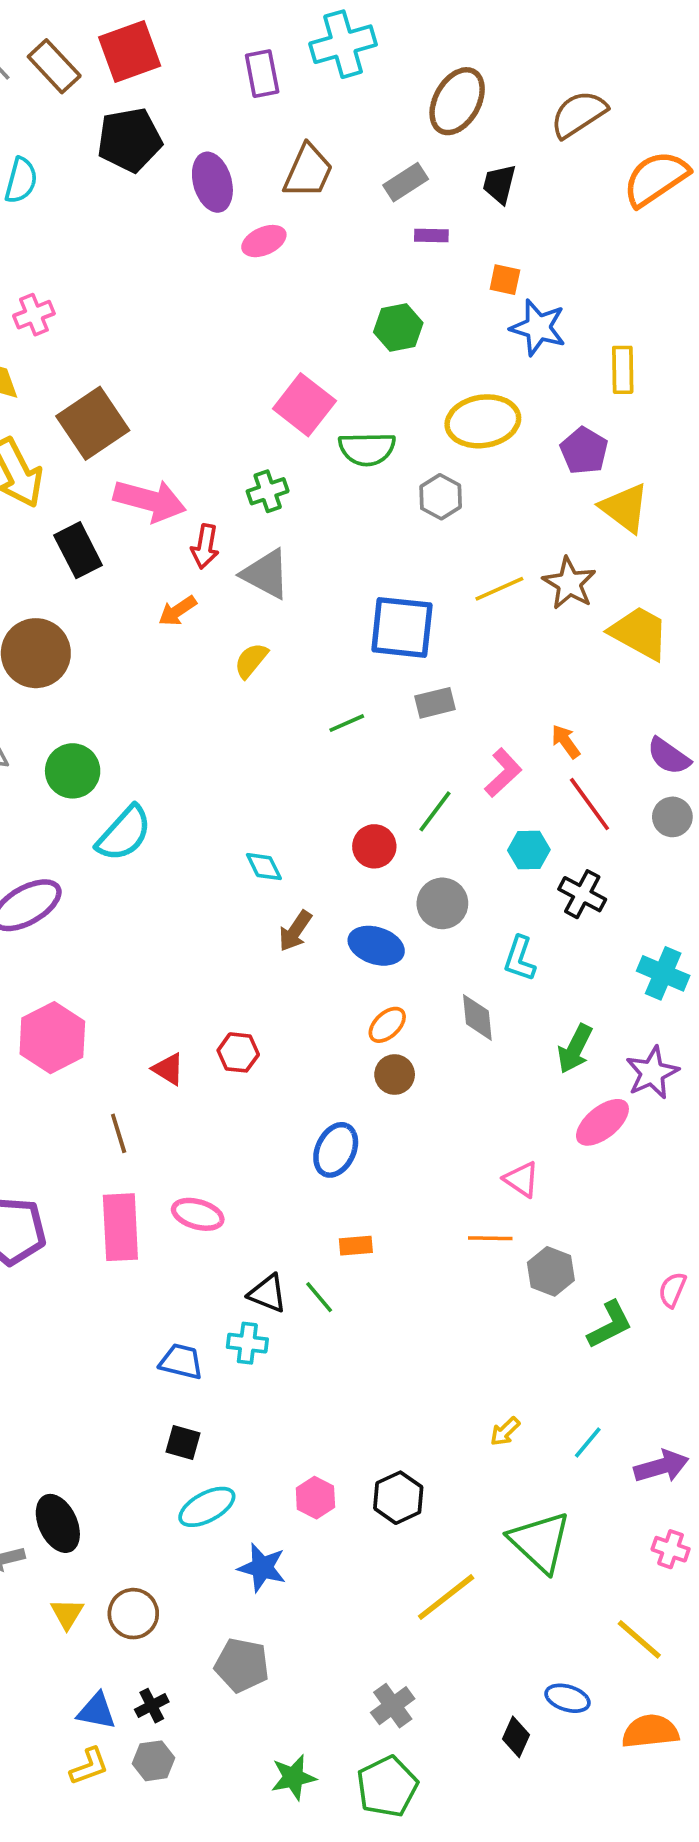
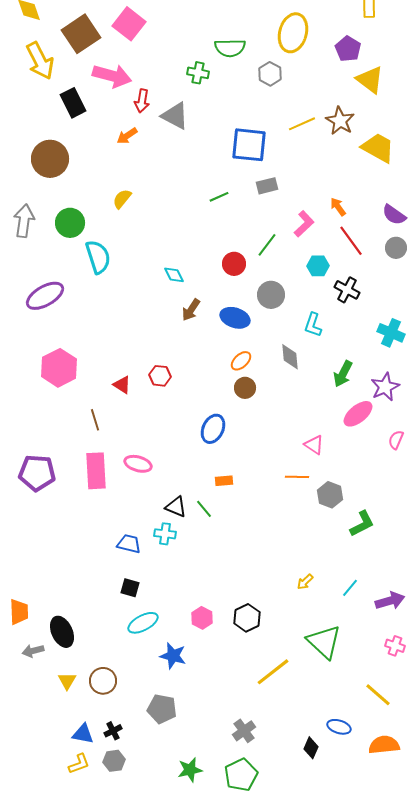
pink square: (304, 405) -> (129, 24), moved
yellow ellipse: (483, 421) -> (293, 33), turned -66
green cross: (268, 491) -> (198, 73), moved, turned 30
yellow semicircle: (251, 661) -> (122, 199), moved
cyan semicircle: (124, 833) -> (98, 257), turned -60
pink semicircle: (672, 1290) -> (396, 440), moved

